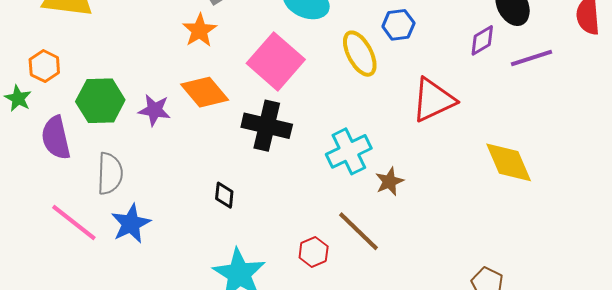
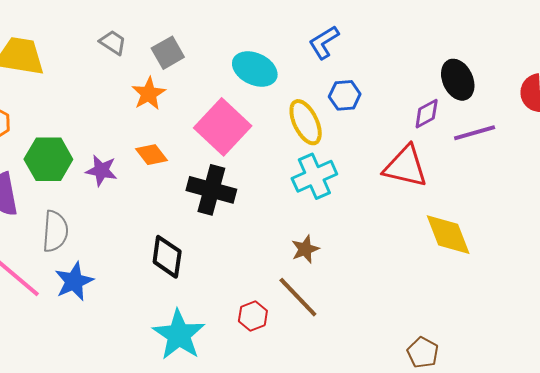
orange diamond: (205, 92) -> (151, 155), size x0.7
red triangle: (433, 100) -> (405, 167), moved, turned 36
cyan cross: (349, 151) -> (314, 176), moved
brown star: (389, 182) -> (305, 249), moved
black diamond: (224, 195) -> (167, 257), size x1.6

